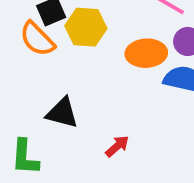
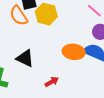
orange ellipse: (146, 53) -> (74, 52), moved

